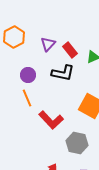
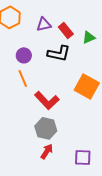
purple triangle: (48, 44) -> (44, 24), turned 35
gray hexagon: (77, 143) -> (46, 128), moved

